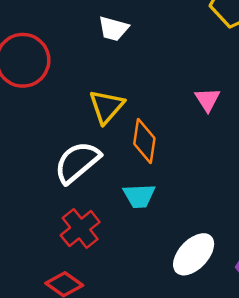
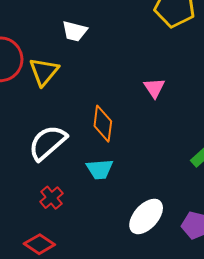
yellow triangle: (106, 107) -> (44, 72), moved
red cross: (80, 229) -> (52, 198), size x0.7

